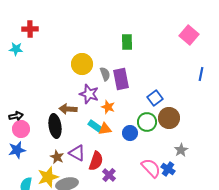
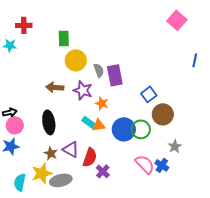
pink square: (189, 35) -> (177, 20), moved
green rectangle: (127, 42) -> (64, 38), moved
blue line: (201, 74) -> (195, 60), moved
brown arrow: (68, 109) -> (55, 87), moved
green circle: (147, 122) -> (141, 129), moved
blue circle: (130, 133) -> (124, 129), size x1.5

